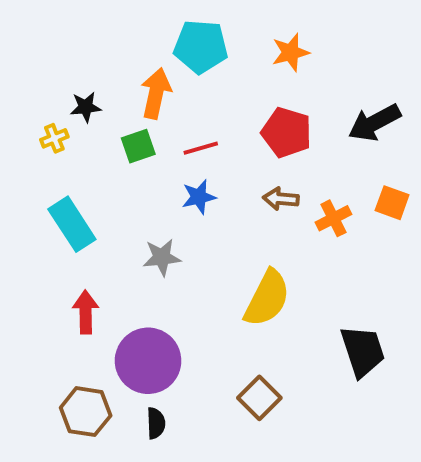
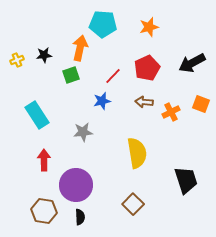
red pentagon: (287, 132) -> (147, 68), turned 30
yellow cross: (54, 138) -> (17, 60), moved
red line: (201, 148) -> (113, 76), moved, turned -30
yellow semicircle: (267, 298) -> (137, 153), turned -36

